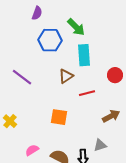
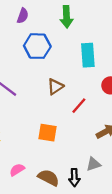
green arrow: (76, 27) -> (67, 17), moved, turned 42
cyan rectangle: (84, 55) -> (88, 55), moved
red line: (87, 93) -> (79, 106), turned -35

